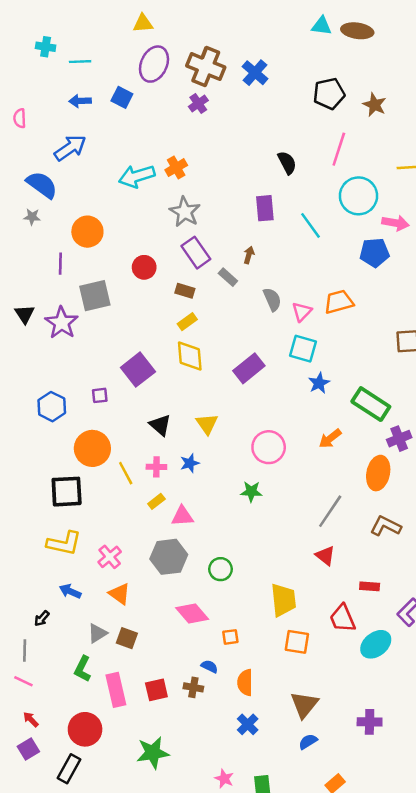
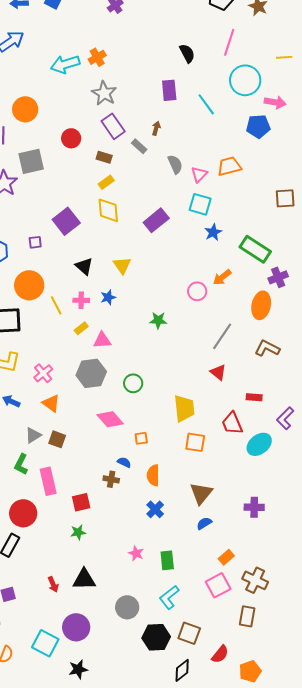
pink circle: (269, 447) -> (197, 291), moved, size x0.7
red square: (156, 690) -> (81, 502), moved
green star: (153, 753) -> (78, 532), size x0.6

